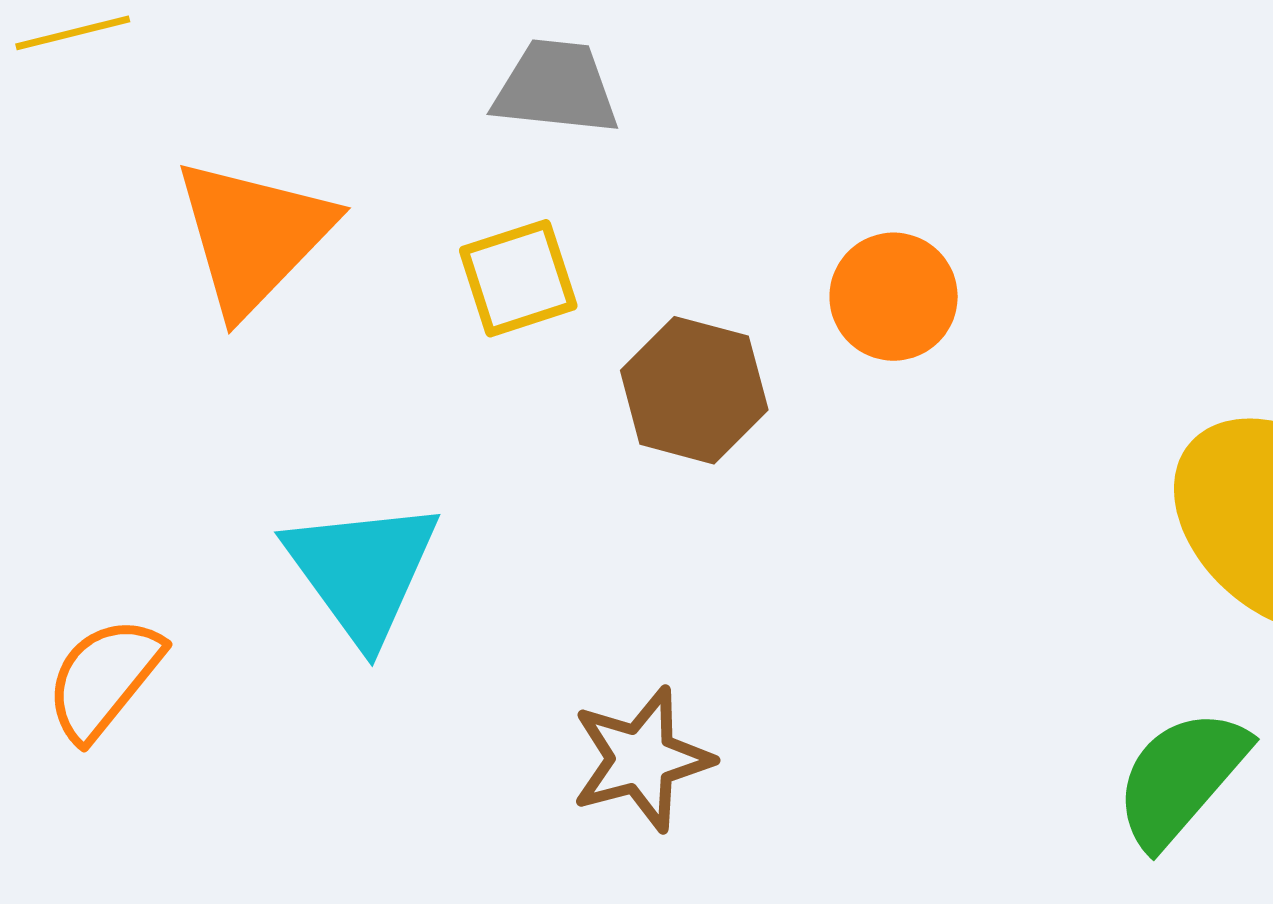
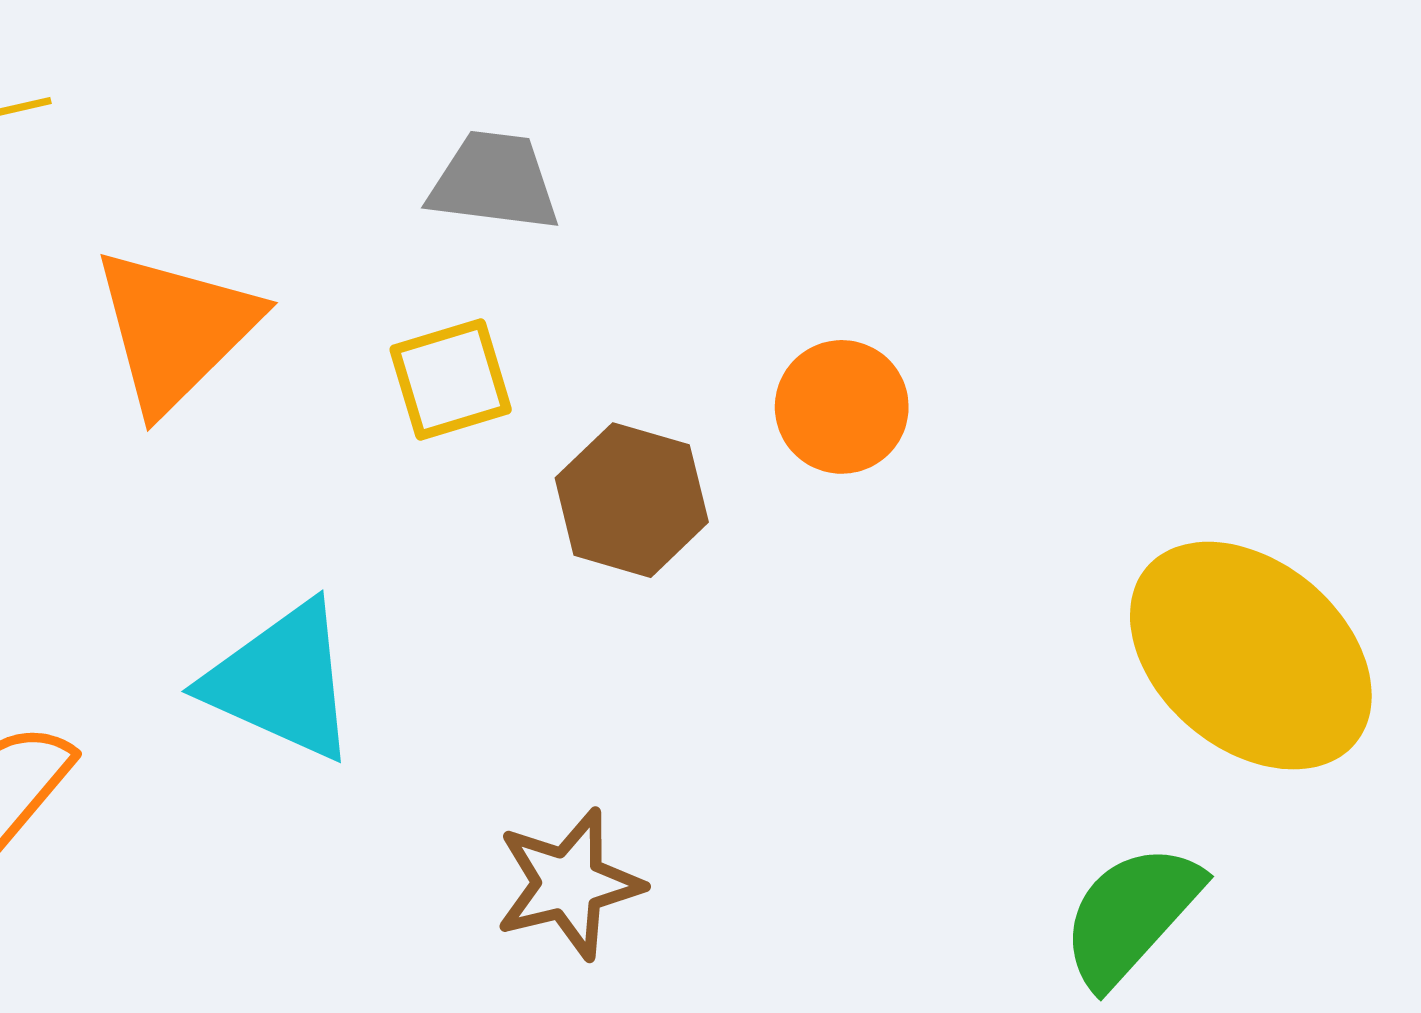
cyan triangle: (362, 571) -> (282, 681), turned -31

